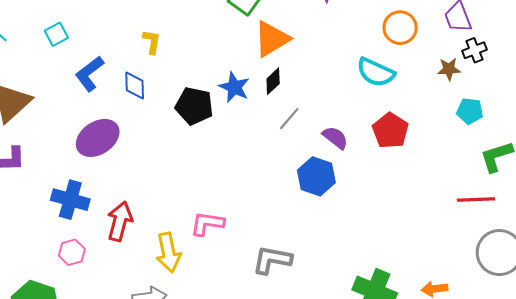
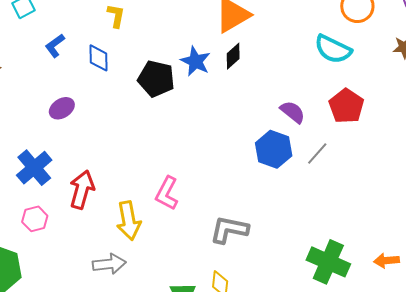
blue L-shape: (89, 74) -> (55, 46), size x0.7
gray line: (289, 119) -> (317, 153), moved
purple ellipse: (98, 138) -> (62, 108), size x0.6
blue cross: (70, 200) -> (34, 168), turned 33
pink L-shape: (207, 224) -> (167, 193), turned -72

